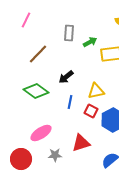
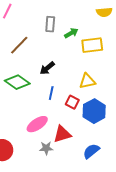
yellow triangle: (96, 91) -> (87, 81), moved
pink ellipse: (41, 133) -> (37, 124), moved
gray star: (55, 155) -> (46, 148), moved

